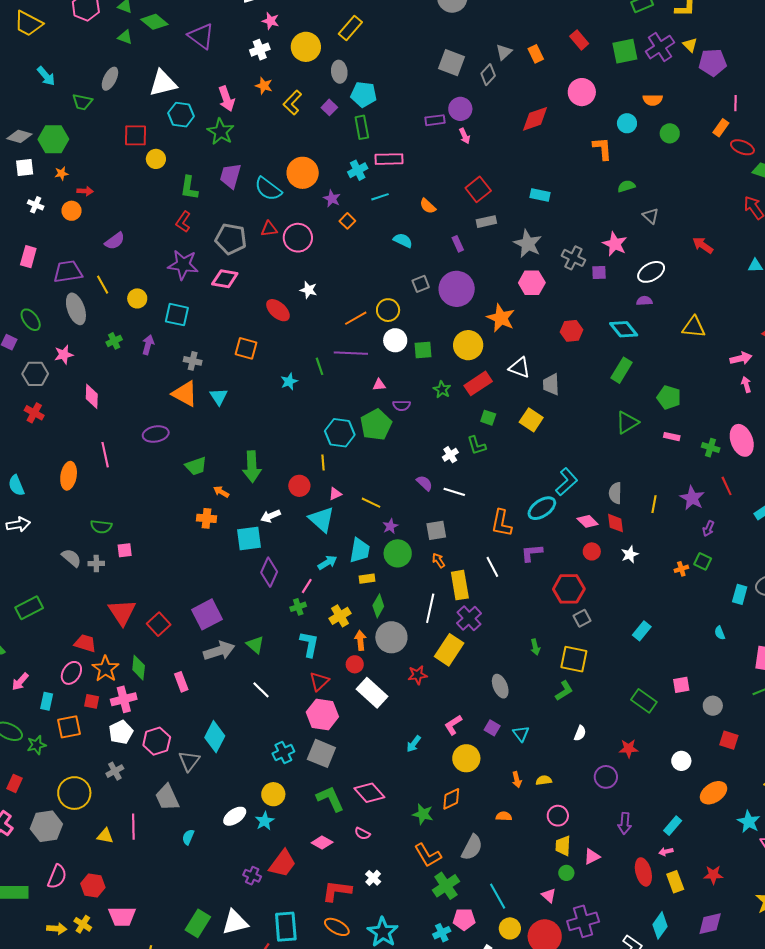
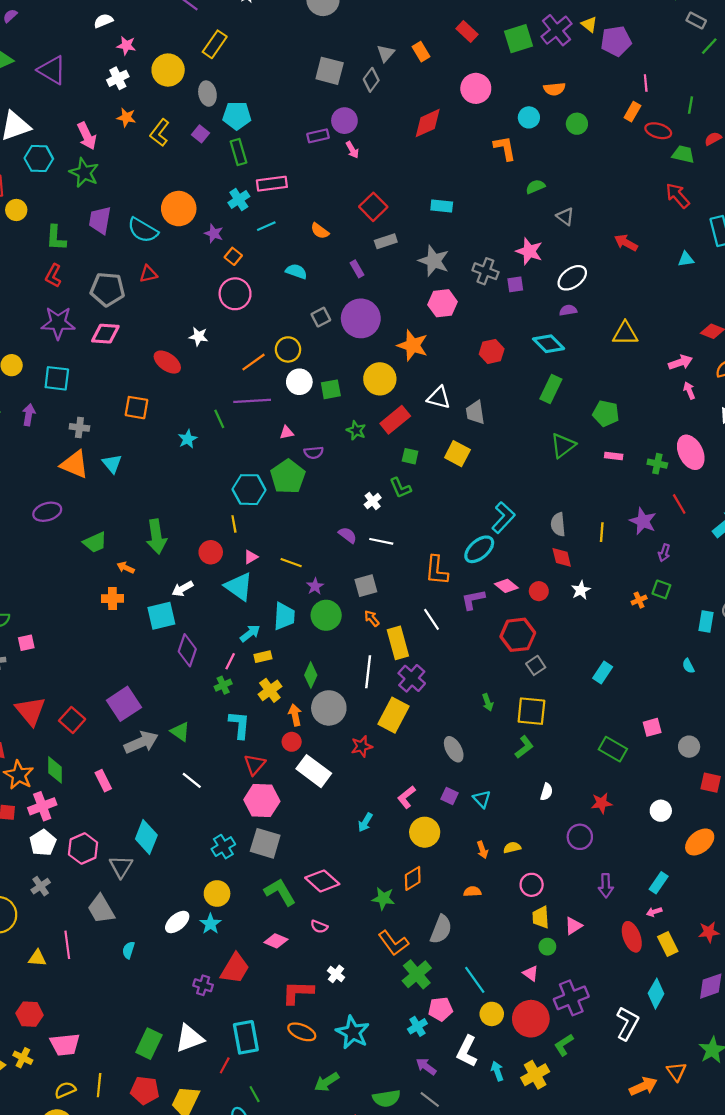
pink circle: (298, 238) -> (235, 294), moved
pink diamond: (588, 521) -> (506, 586), moved
yellow rectangle: (367, 579) -> (263, 657), moved

